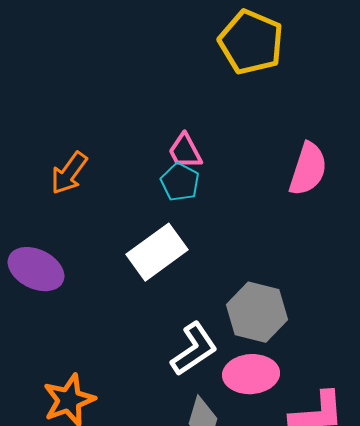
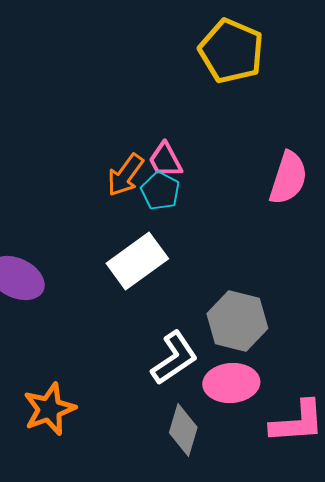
orange arrow: (69, 173) -> (125, 175), moved

